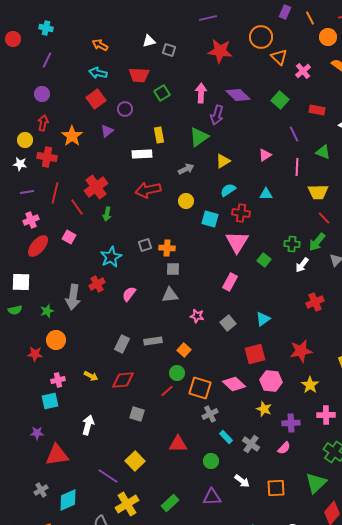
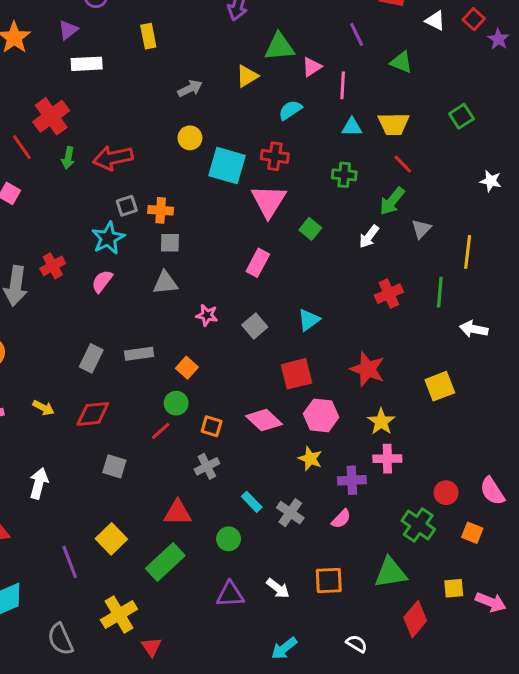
green triangle: (199, 137) -> (279, 47), moved, turned 30
white rectangle: (142, 154) -> (87, 64), moved
pink line: (297, 167) -> (343, 85), moved
red arrow: (148, 190) -> (113, 158), moved
cyan semicircle: (228, 190) -> (290, 110), moved
cyan triangle: (266, 194) -> (352, 127), moved
cyan square: (210, 219) -> (227, 166), size x1.4
green cross: (292, 244) -> (344, 175), moved
cyan star: (111, 257) -> (108, 238), moved
red star: (301, 351) -> (367, 369), turned 30
orange square: (200, 388) -> (212, 426), size x0.6
gray cross: (210, 414) -> (207, 466), moved
pink cross: (326, 415) -> (387, 459), moved
purple line: (108, 476) -> (70, 562), turned 35
white arrow: (242, 481) -> (278, 588), moved
green triangle: (316, 483) -> (390, 573), turned 35
green rectangle: (170, 503) -> (165, 562), moved, size x1.4
yellow cross: (127, 504) -> (119, 614), moved

